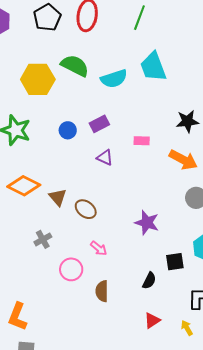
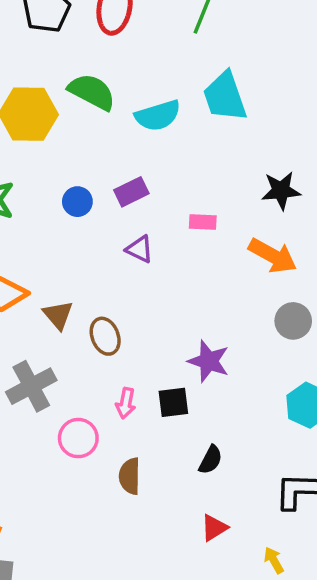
brown ellipse: (86, 209) -> (105, 336), turned 30
gray cross: (43, 239) -> (31, 386), size x1.6
pink arrow: (99, 248) -> (126, 403), turned 60
black square: (175, 262) -> (173, 402), moved
yellow arrow: (187, 328) -> (274, 560), moved

